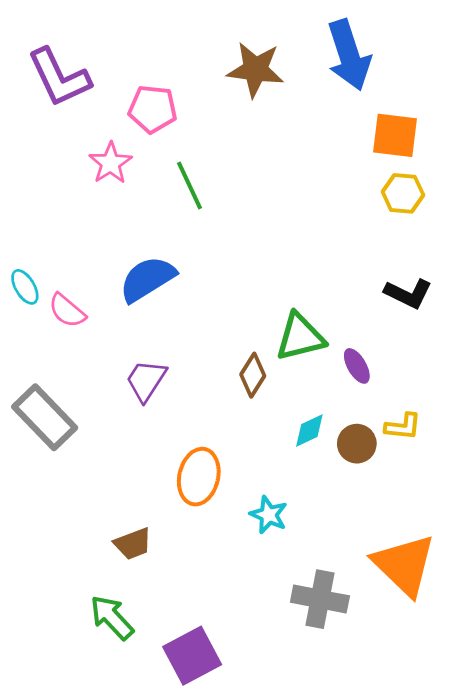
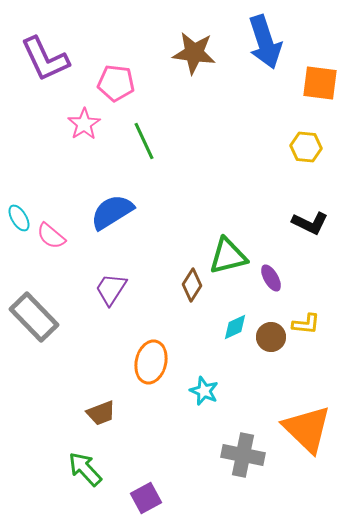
orange square: (395, 135) -> (320, 83), moved
purple square: (192, 656) -> (146, 498), size x0.7

